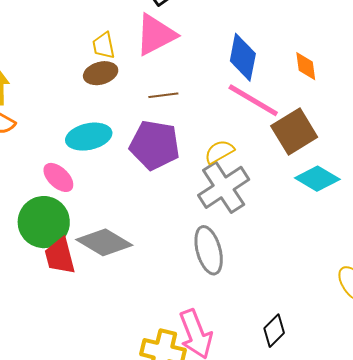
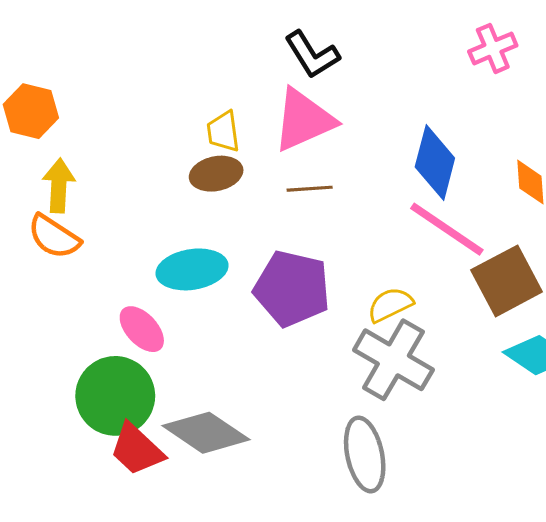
brown line: (163, 95) -> (310, 189), moved
gray cross: (224, 187) -> (393, 360), turned -30
red trapezoid: (60, 256) -> (137, 449), turned -36

